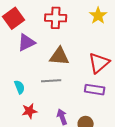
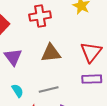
purple triangle: (26, 42) -> (13, 57), moved, turned -30
gray line: (51, 81) -> (49, 89), moved

